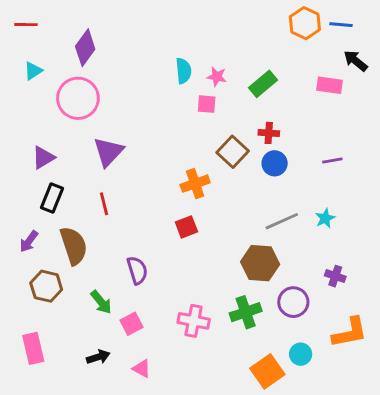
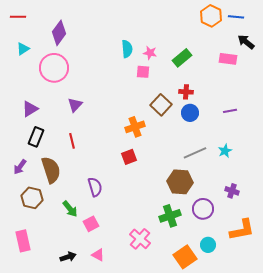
purple triangle: (108, 152) -> (75, 105), size x0.7
pink cross: (194, 321) -> (140, 239), moved, turned 30
black arrow: (98, 357) -> (68, 257), moved

